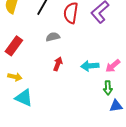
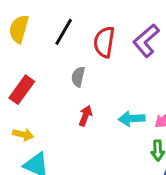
gray semicircle: (53, 37) -> (78, 77), turned -64

